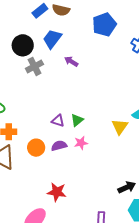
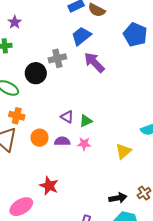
blue pentagon: (104, 25) -> (135, 35), turned 30
black circle: (23, 45) -> (36, 73), moved
purple arrow: (71, 61) -> (94, 62), size x1.6
yellow triangle: (120, 127) -> (123, 151), moved

